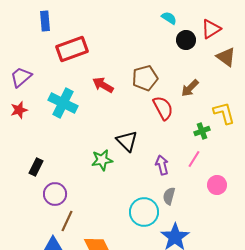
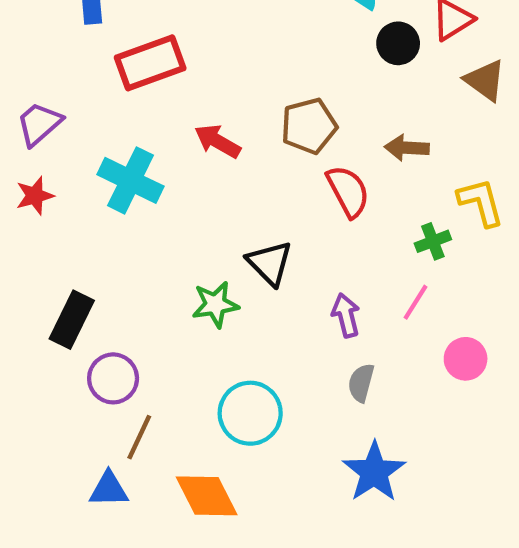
brown arrow: (190, 88) -> (407, 148), turned 48
black rectangle: (36, 167) -> (72, 320), size x1.4
cyan circle: (144, 212) -> (250, 413), moved

